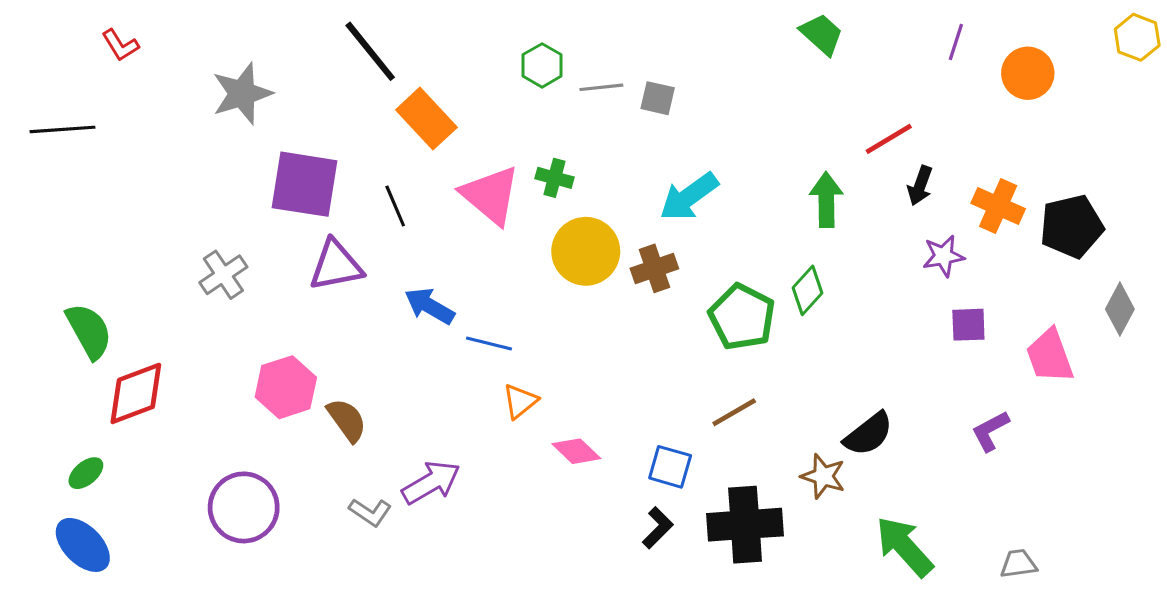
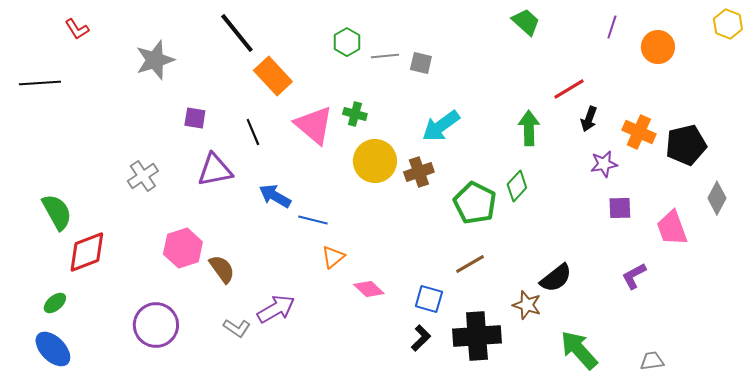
purple square: (305, 184) -> (195, 118), size x0.5

